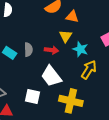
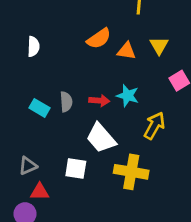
yellow triangle: (66, 36) -> (159, 46), moved
cyan star: (80, 49) -> (128, 96), moved

